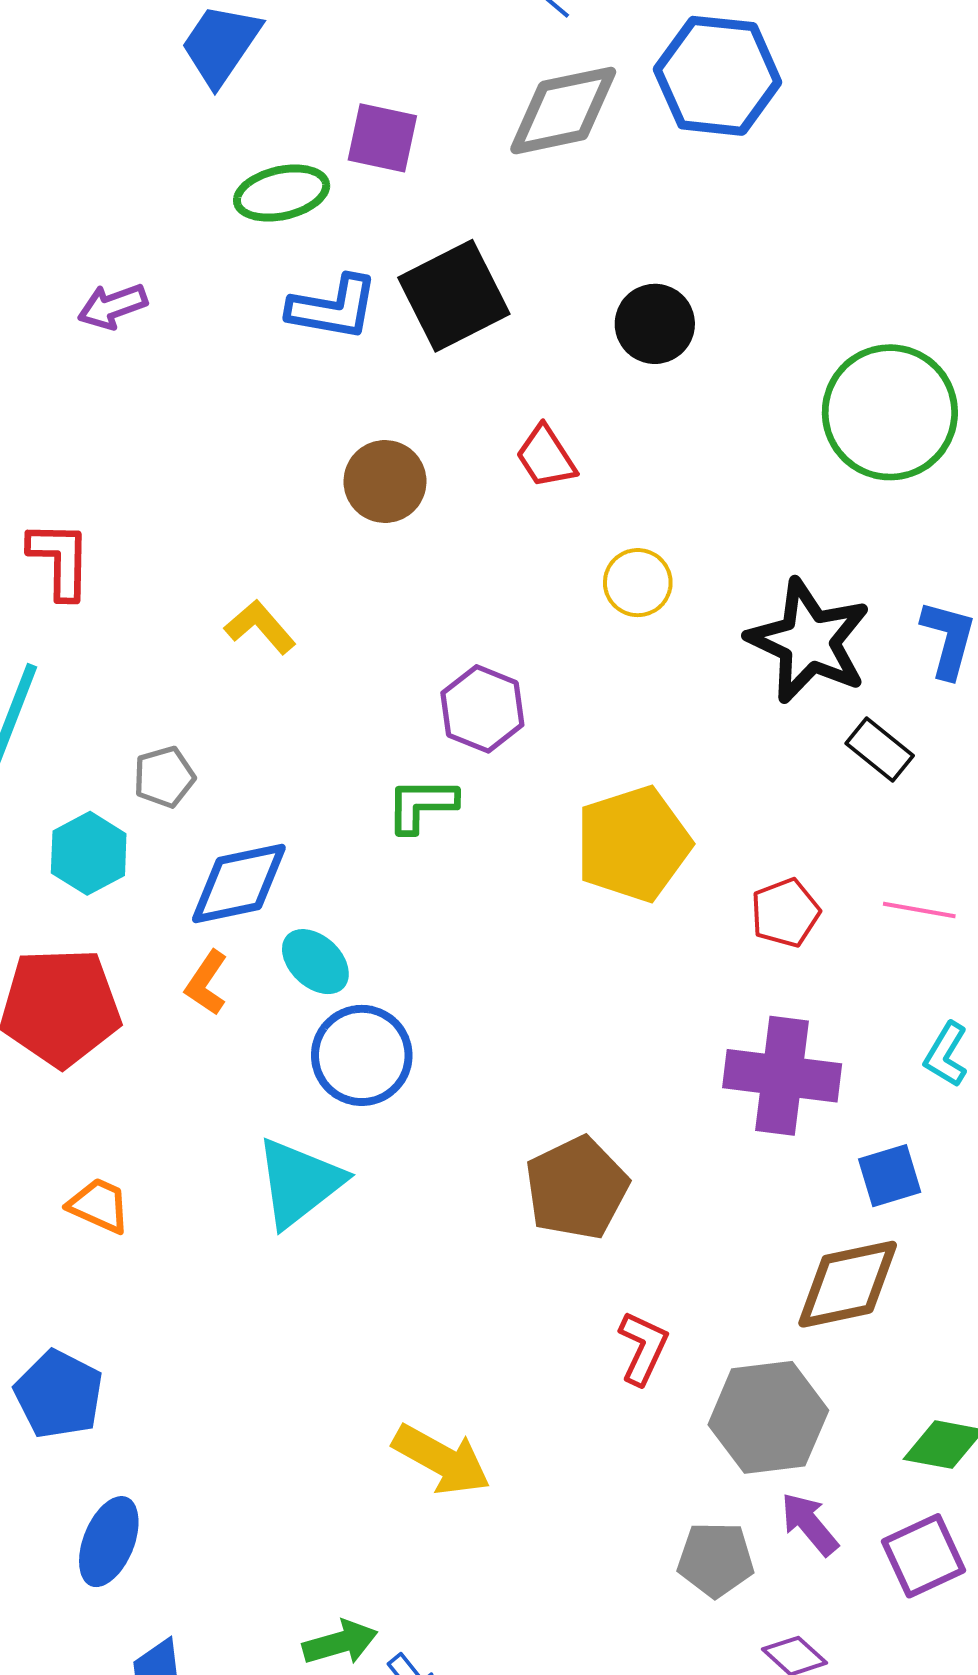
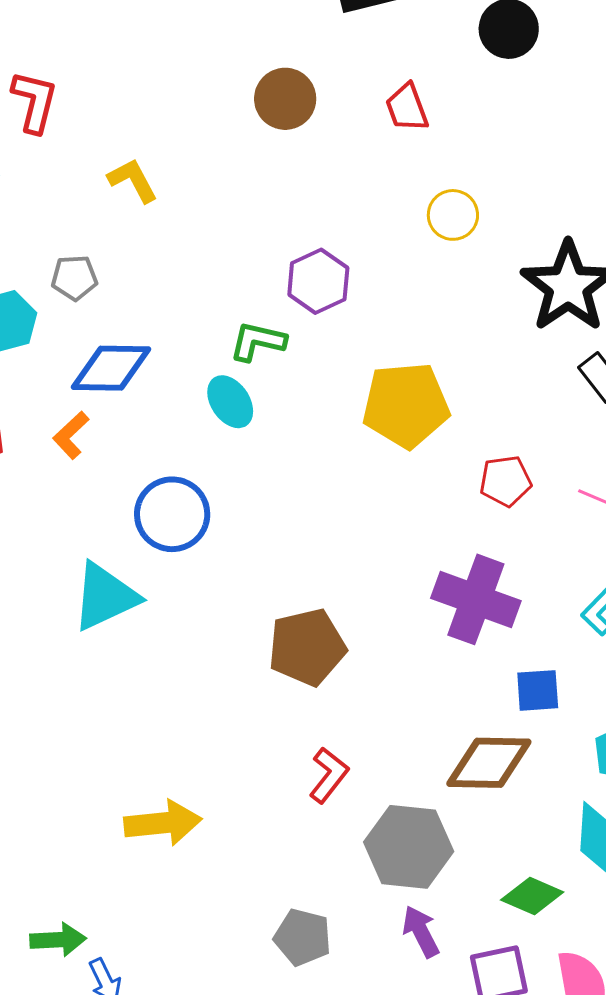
yellow L-shape: (260, 627) -> (133, 180), moved
cyan ellipse: (315, 962) -> (230, 402), moved
yellow arrow: (442, 1460) -> (163, 823), turned -48
gray pentagon: (716, 1559) -> (303, 937), moved

